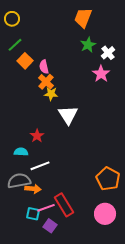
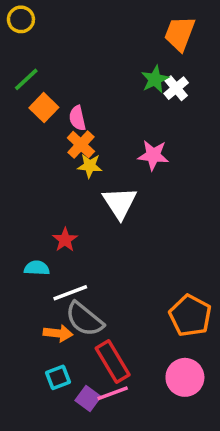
orange trapezoid: (83, 18) -> (180, 33), moved
yellow circle: (12, 19) -> (21, 19), moved
white cross: (108, 53) -> (176, 88), moved
pink star: (101, 74) -> (153, 155), moved, turned -30
gray semicircle: (19, 181) -> (84, 319), moved, turned -130
pink line: (46, 208) -> (113, 393), moved
cyan square: (33, 214) -> (58, 377), turned -32

